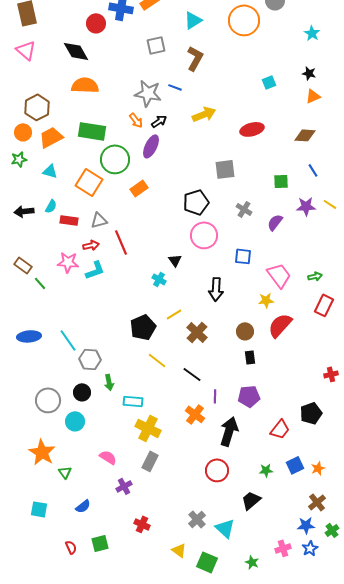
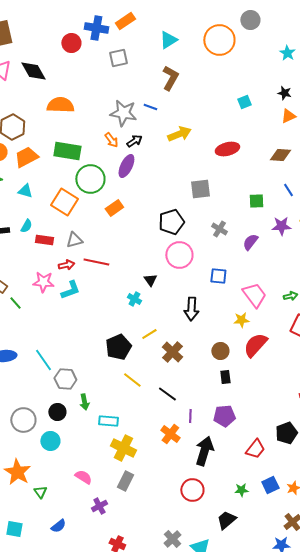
gray square: (156, 45) -> (118, 58), moved
black diamond: (76, 51) -> (33, 71), moved
red line: (121, 242) -> (96, 262), turned -55

